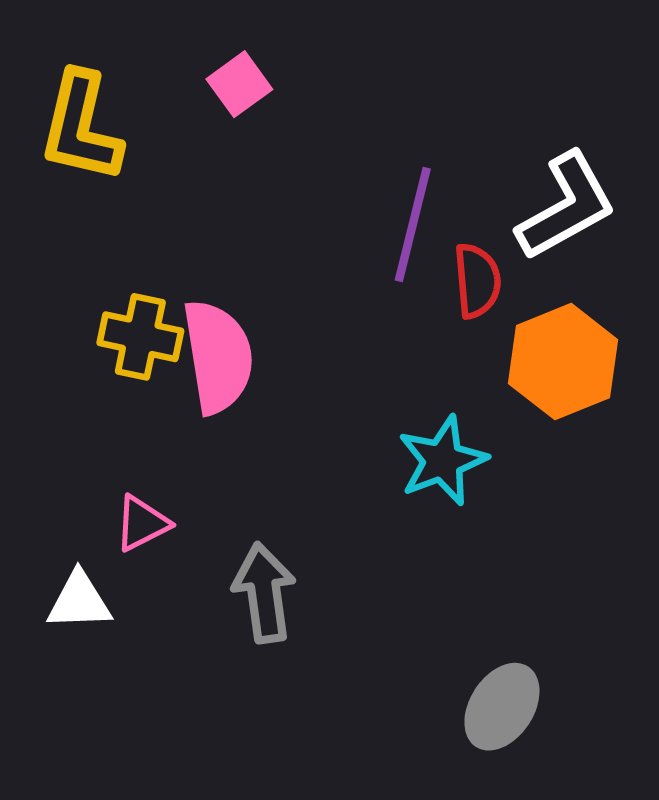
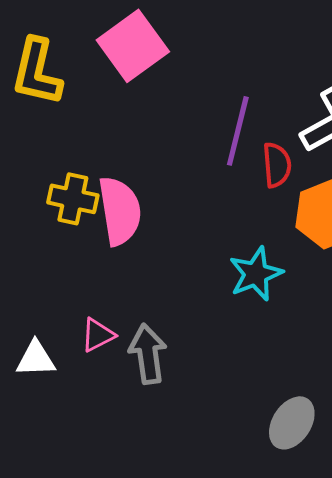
pink square: (239, 84) -> (133, 46), size x1.8
pink triangle: (142, 523) -> (98, 335), moved

